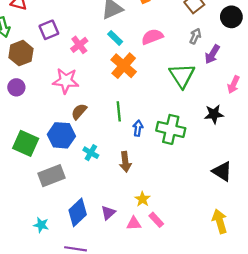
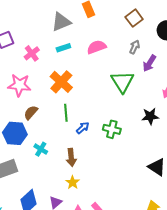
cyan rectangle: (115, 38) -> (63, 48), turned -64
orange cross: (124, 66) -> (61, 82), moved
blue arrow: (138, 128) -> (83, 128), turned 40
green cross: (171, 129) -> (112, 129), size x0.7
yellow star: (142, 199) -> (73, 182), moved

